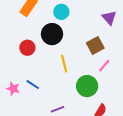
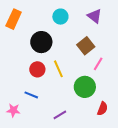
cyan circle: (61, 12) -> (60, 17), moved
red circle: (27, 48) -> (37, 69), moved
pink star: (13, 89) -> (13, 110), moved

